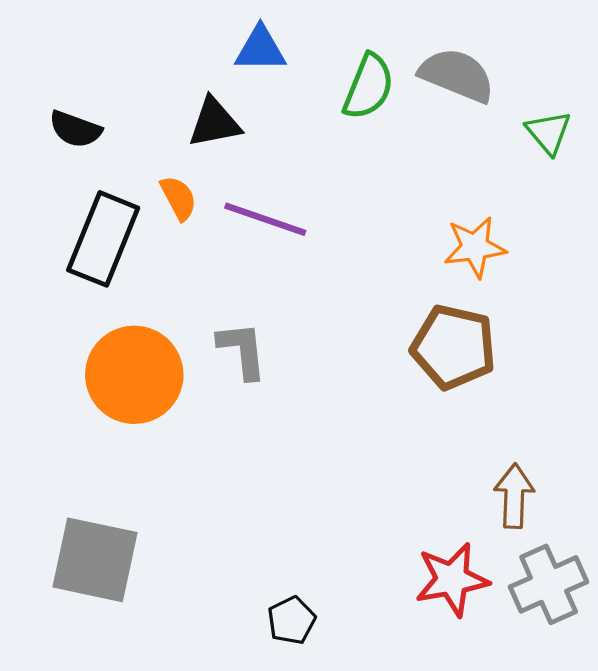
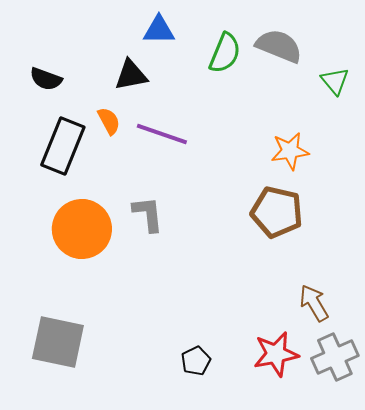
brown arrow: (514, 496) -> (314, 303), turned -33
black pentagon: (291, 620) -> (196, 361), moved

